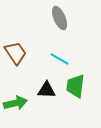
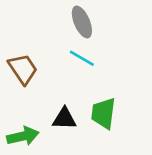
cyan line: (60, 59) -> (82, 58), moved

